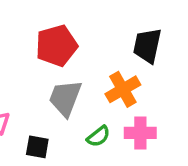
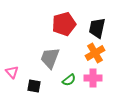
red pentagon: (56, 46) -> (64, 24), moved
orange cross: (123, 89) -> (95, 53), moved

